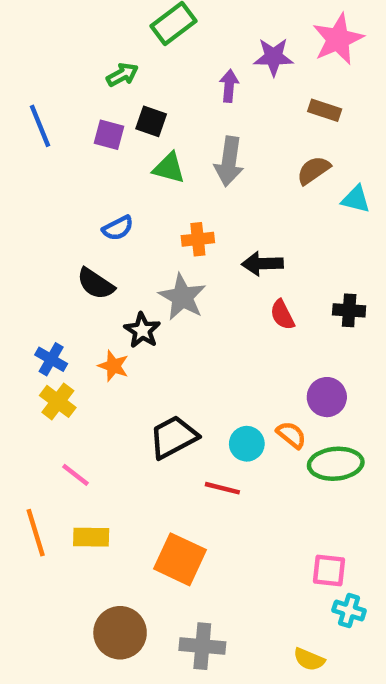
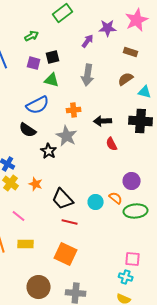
green arrow: (122, 75) -> (32, 36), moved
purple arrow: (229, 86) -> (88, 41), turned 32
black square: (151, 121) -> (53, 57), turned -32
green triangle: (169, 168) -> (52, 80), moved
blue semicircle: (118, 228) -> (38, 105), size x1.6
black cross: (349, 310) -> (141, 121), moved, size x1.6
orange star: (113, 366) -> (36, 184), moved
black trapezoid: (173, 437) -> (63, 199), turned -105
red line: (222, 488) -> (70, 222), moved
cyan cross: (349, 610) -> (126, 277), moved

